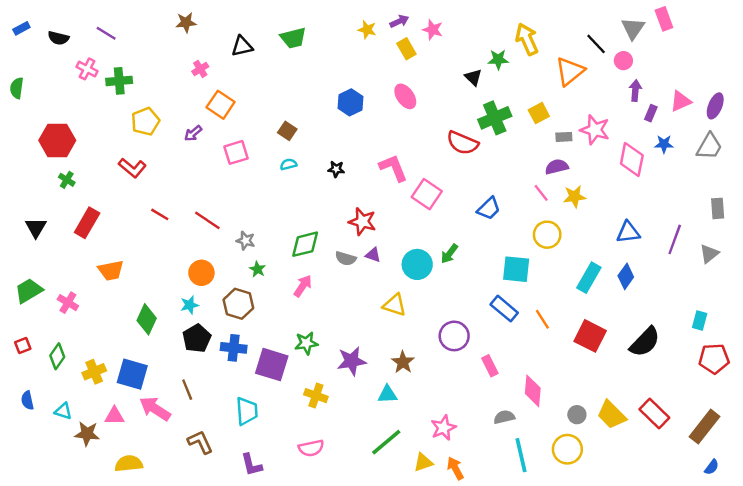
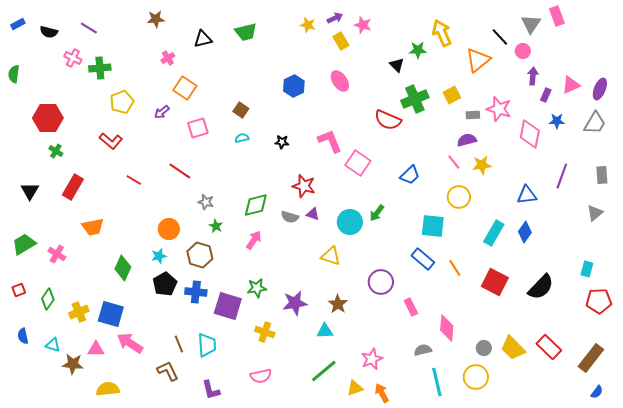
red line: (207, 220) -> (180, 171), moved
purple line: (675, 239) -> (562, 176), moved
brown line: (187, 390) -> (179, 344), moved

